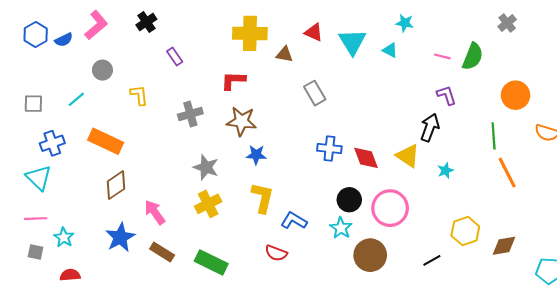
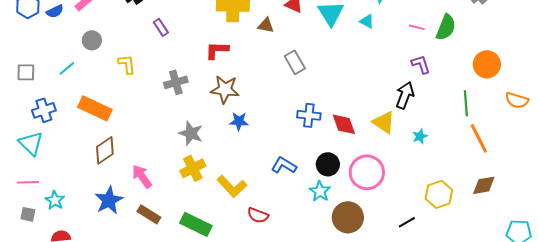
yellow L-shape: (262, 198) -> (232, 186), moved, turned 124
blue L-shape: (294, 221) -> (284, 165), moved
brown diamond: (504, 246) -> (484, 185), moved

